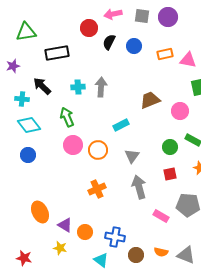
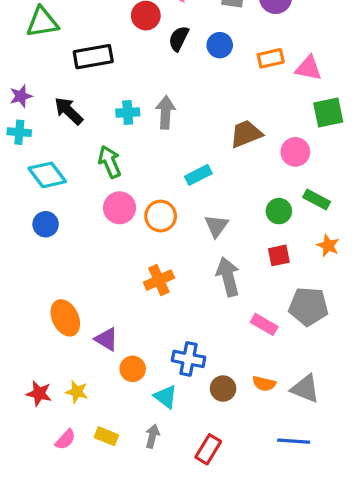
purple star: (13, 66) -> (21, 96), moved
cyan cross: (22, 99) -> (19, 132), moved
orange circle: (85, 232) -> (133, 369), moved
yellow star: (60, 248) -> (77, 392), moved

